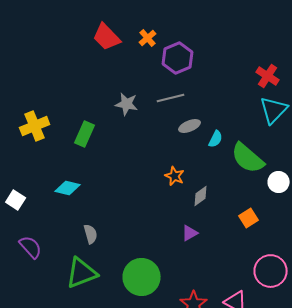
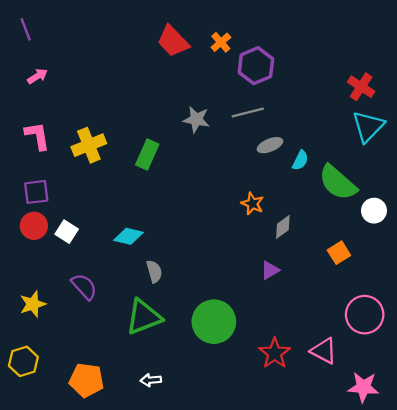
cyan diamond: (68, 188) -> (129, 236), moved

